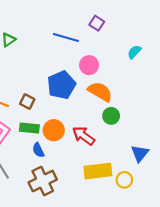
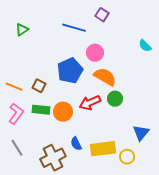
cyan semicircle: (134, 52) -> (145, 46), moved, turned -88
red arrow: (84, 136) -> (90, 103), moved, turned -60
blue semicircle: (38, 150) -> (76, 144), moved

